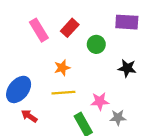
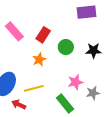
red rectangle: (70, 28) -> (43, 35), moved
green circle: (96, 44) -> (66, 47), moved
yellow line: (63, 93) -> (34, 88), moved

